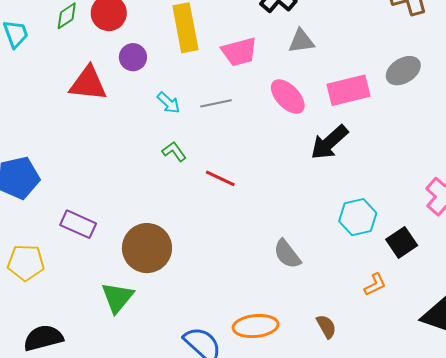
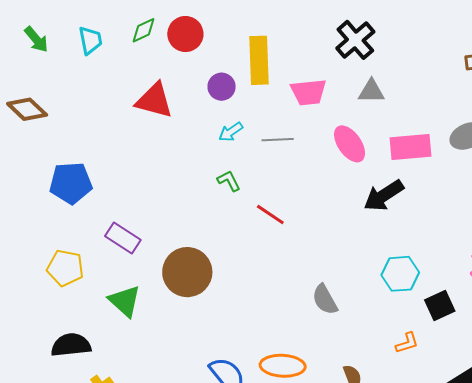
purple circle: (133, 57) -> (222, 87), moved
cyan arrow: (168, 103) -> (231, 132), turned 95
green triangle: (117, 298) -> (125, 301), moved, turned -36

